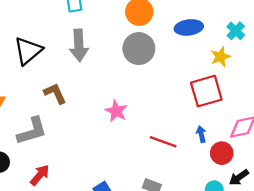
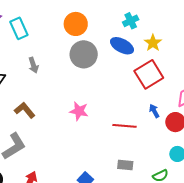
blue ellipse: (189, 27) -> (122, 46), moved, turned 50
cyan cross: (236, 31) -> (131, 21), moved, turned 35
gray arrow: (79, 45) -> (33, 65), size x0.6

